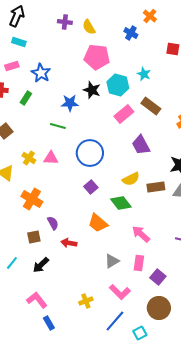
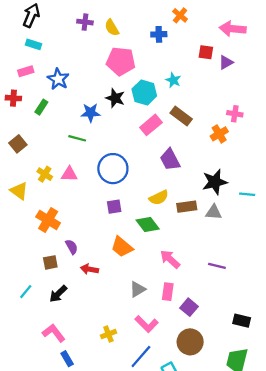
blue cross: (131, 33) -> (159, 34), turned -32
purple square: (91, 187) -> (114, 207), turned 32

